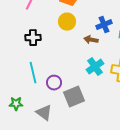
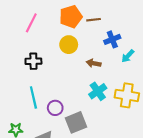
blue cross: (104, 25) -> (112, 39), moved

